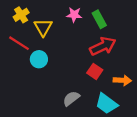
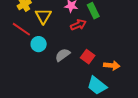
red arrow: (103, 46) -> (78, 25), moved, size x0.7
gray semicircle: (71, 98) -> (63, 55), moved

